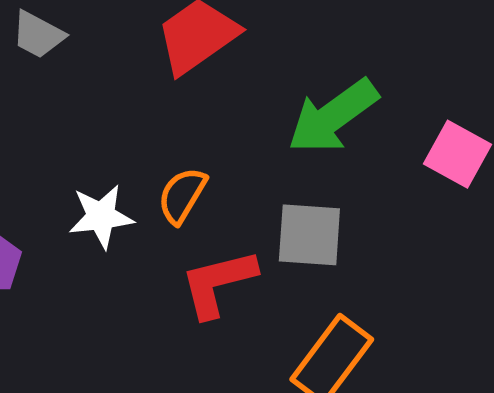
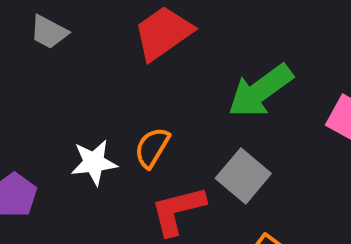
gray square: (309, 235) -> (243, 176), turned 36

